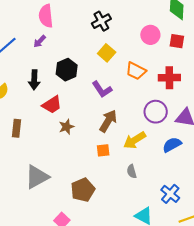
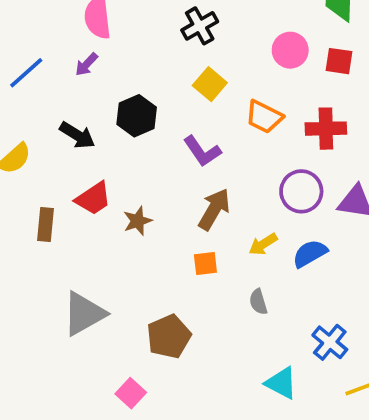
black arrow: (34, 80) -> (77, 135), turned -60
red trapezoid: (52, 105) -> (93, 199), moved
yellow arrow: (135, 140) -> (263, 244), size x0.7
blue semicircle: (172, 145) -> (310, 253), moved

